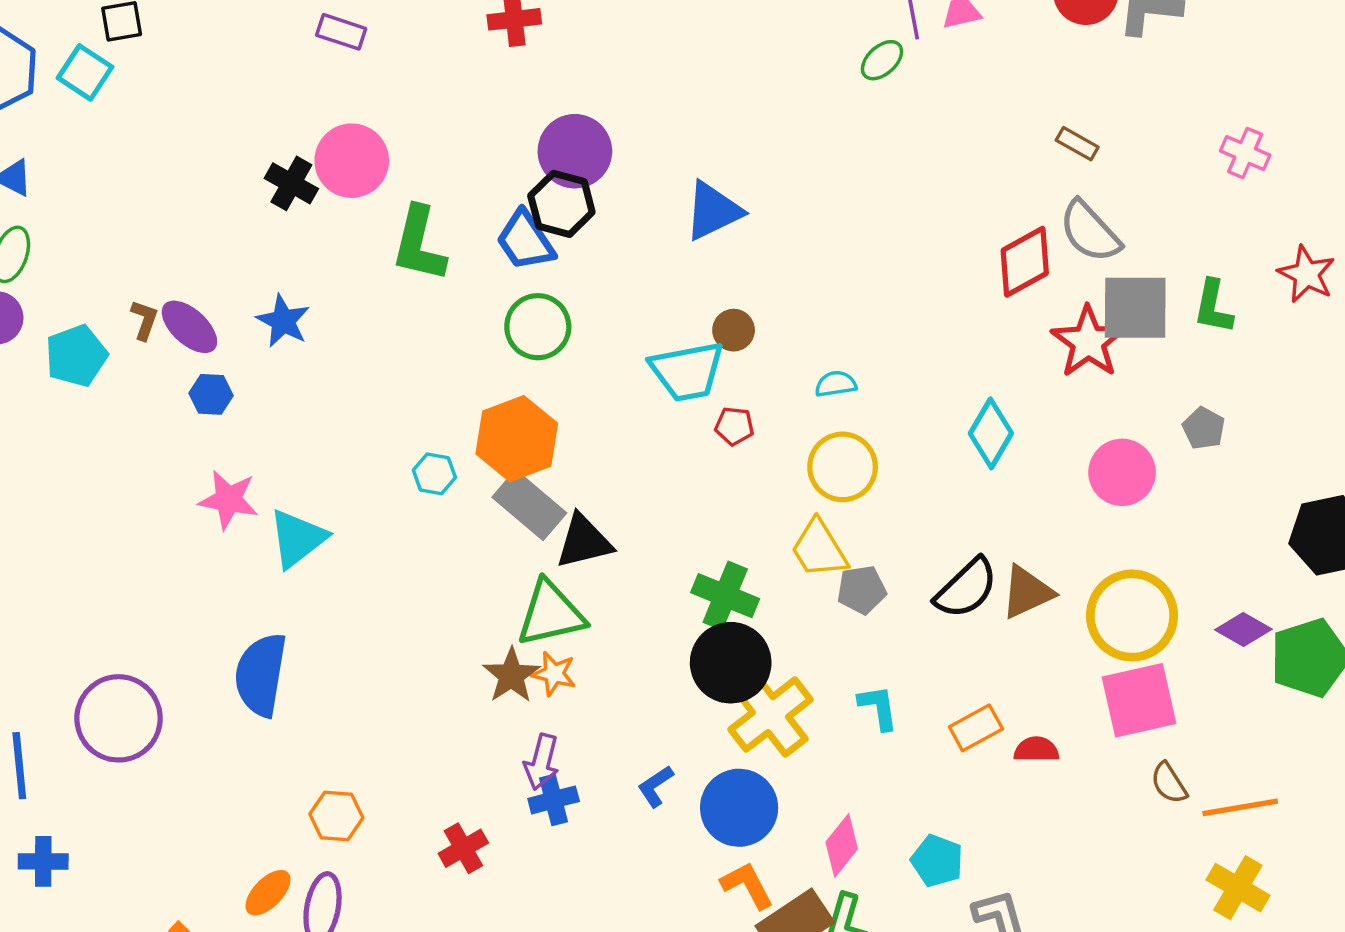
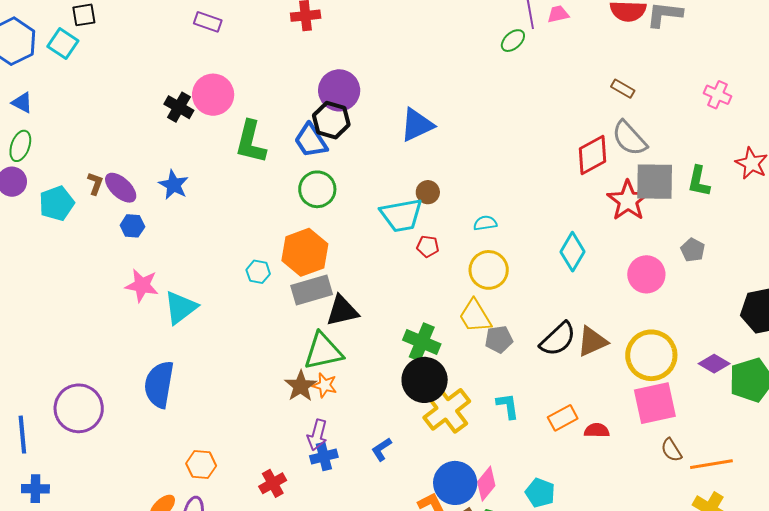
gray rectangle: (529, 505) -> (312, 290), turned -57
blue circle: (739, 808) -> (455, 483), moved

